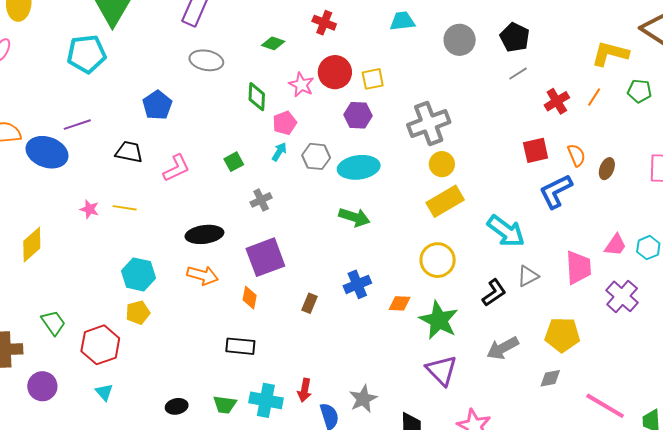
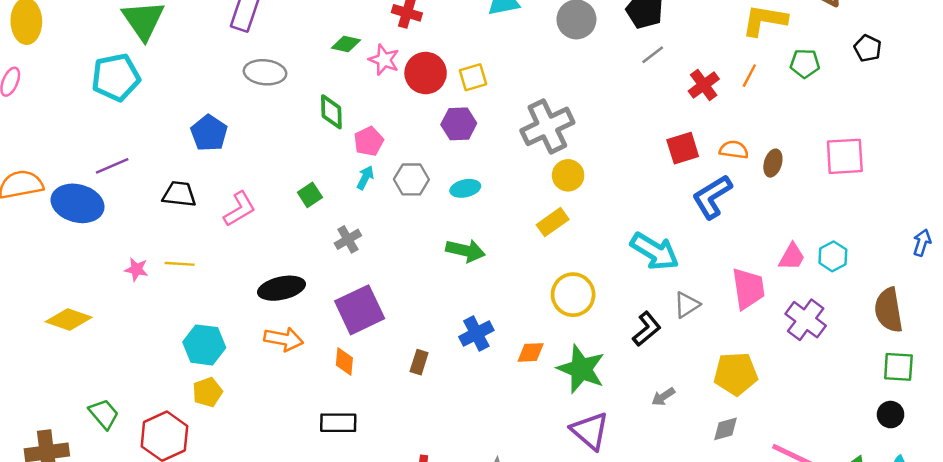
pink star: (301, 85) -> (384, 60), moved
orange semicircle: (576, 155) -> (734, 150), turned -55
cyan ellipse: (359, 167) -> (465, 188), size x0.6
yellow rectangle: (445, 201) -> (553, 222), moved, size x0.7
yellow diamond: (32, 245) -> (69, 320), turned 66
gray arrow: (503, 348) -> (663, 397), size x0.6

